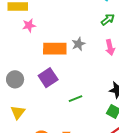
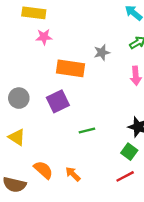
gray star: (78, 44) -> (102, 52), moved
yellow triangle: (18, 112) -> (17, 137), turned -42

